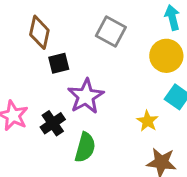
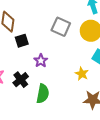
gray square: (111, 31) -> (61, 27), moved
purple star: (86, 96) -> (41, 61), size x0.6

